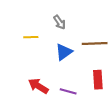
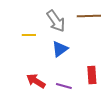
gray arrow: (60, 22) -> (56, 21), size x1.6
brown line: (95, 43) -> (89, 16), moved

